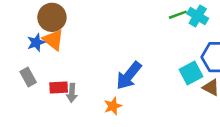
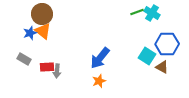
cyan square: (191, 73) -> (147, 56), turned -30
gray rectangle: (28, 77) -> (24, 59), turned -32
orange star: (113, 106) -> (99, 81), moved

